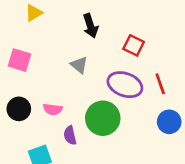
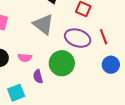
gray triangle: (79, 65) -> (43, 24), size x1.6

